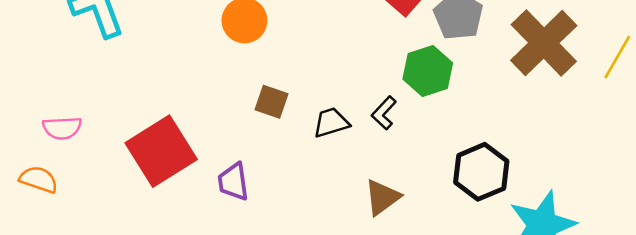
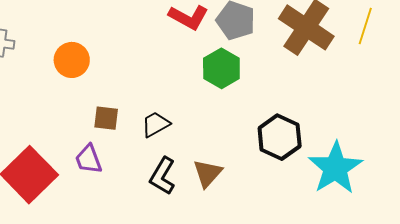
black L-shape: (384, 113) -> (163, 176), moved, size x1.4
purple trapezoid: (233, 182) -> (88, 159), moved

